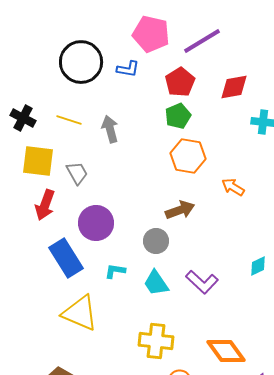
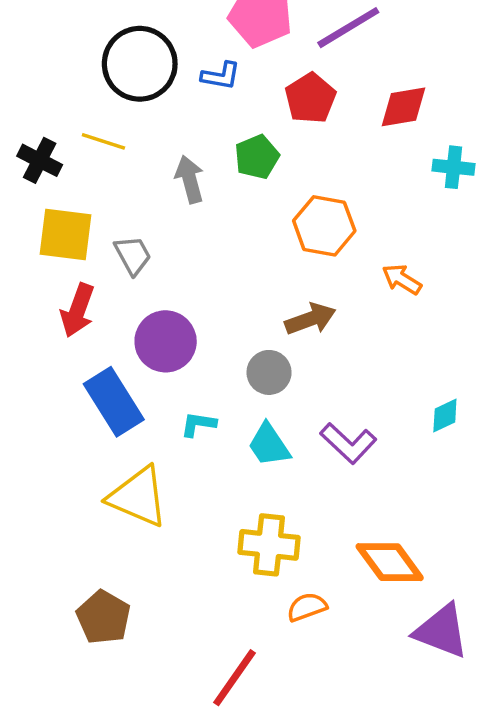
green pentagon: (178, 116) -> (257, 157), moved
yellow line: (69, 120) -> (103, 141), moved

